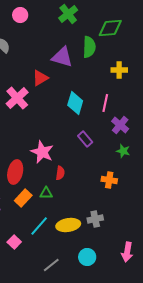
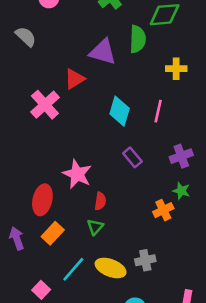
purple cross: (120, 125) -> (181, 156), moved, turned 30
green star: (123, 151) -> (181, 191), moved
orange cross: (109, 180) -> (163, 210), turned -35
green triangle: (46, 193) -> (95, 227), moved, turned -48
yellow ellipse: (68, 225) -> (111, 268), turned 30

